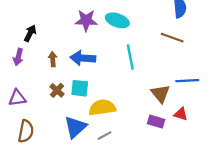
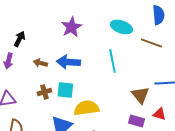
purple star: (86, 20) -> (71, 27), turned -30
cyan ellipse: (117, 20) -> (121, 27), moved
brown arrow: (53, 59) -> (40, 63), turned -72
brown cross: (57, 90) -> (44, 92), turned 32

